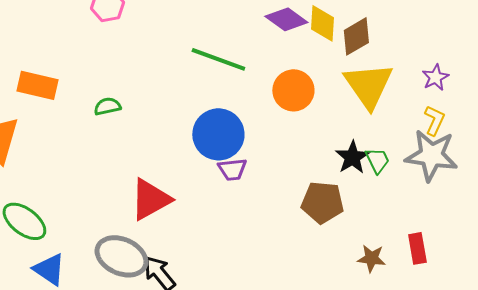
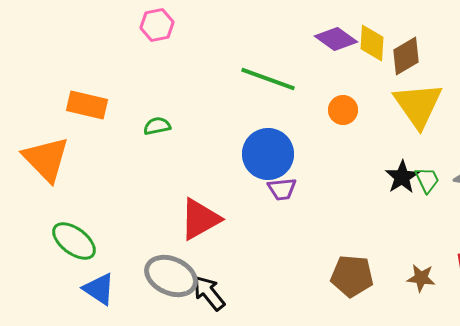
orange circle: (293, 90) -> (343, 110), size x0.7
brown pentagon: (322, 202) -> (352, 276), moved

